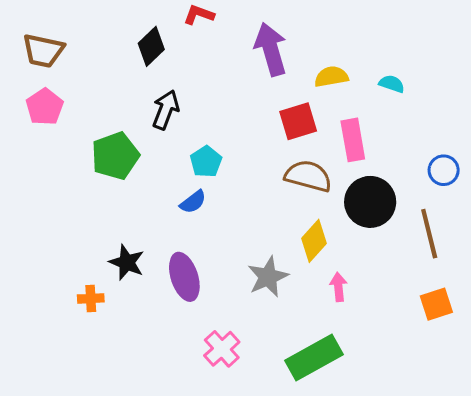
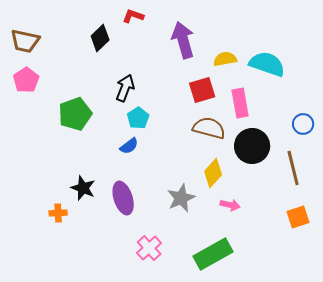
cyan semicircle: (392, 84) -> (267, 64), size x2.0
black arrow: (166, 110) -> (125, 88), moved
pink arrow: (338, 287) -> (230, 205), turned 108

